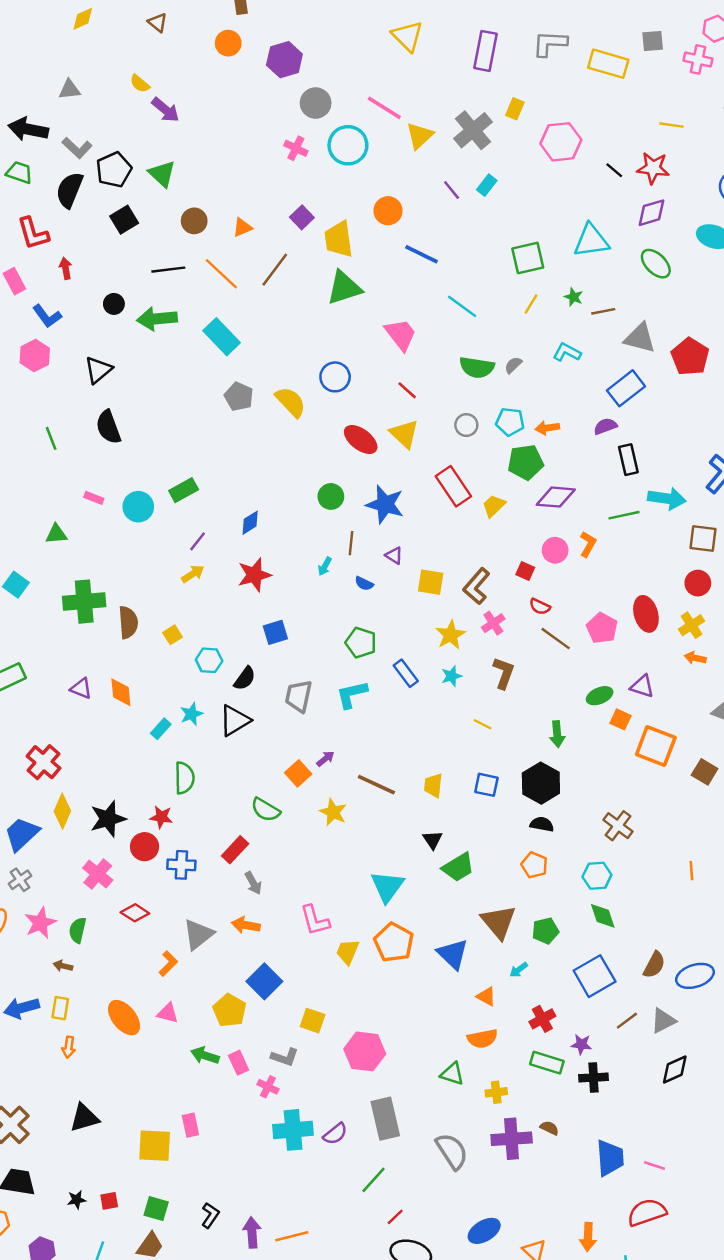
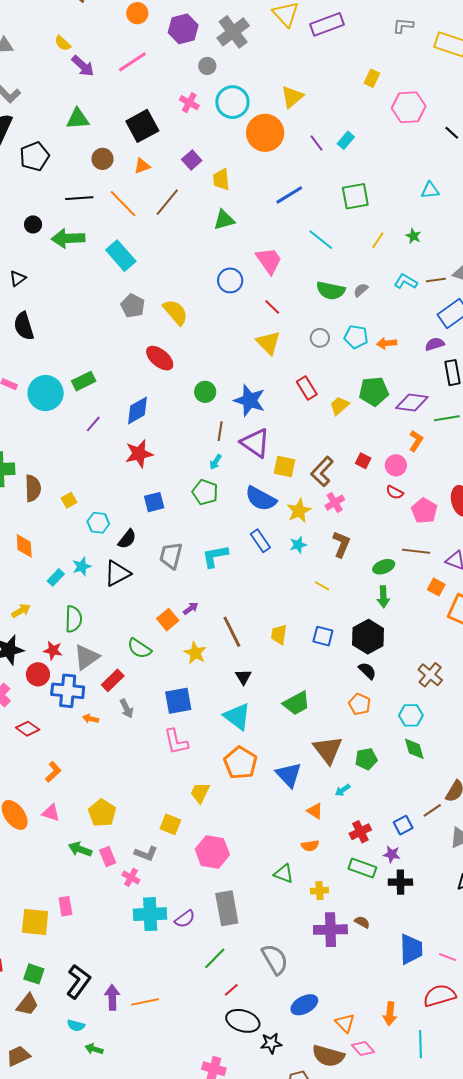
gray L-shape: (550, 43) -> (403, 26), size x0.7
purple rectangle: (485, 51) -> (327, 24), moved, turned 56
gray circle: (316, 103) -> (207, 66), size x0.7
pink line: (384, 108) -> (132, 62), moved, turned -68
gray cross: (473, 130) -> (233, 32), moved
black pentagon: (114, 170) -> (34, 156), moved
green triangle: (162, 174) -> (78, 119), turned -50
orange circle: (388, 211) -> (265, 133), moved, size x1.6
black square: (124, 220) -> (142, 126), moved, size x1.4
yellow trapezoid: (339, 239) -> (221, 179), size x0.7
cyan triangle: (591, 241) -> (430, 190), size x0.6
blue line: (422, 254) -> (289, 195), turned -60
green square: (528, 258) -> (355, 196), moved
green triangle: (344, 288) -> (224, 220), size x0.7
brown line: (603, 311) -> (436, 280), moved
black triangle: (98, 370) -> (18, 278), size x0.7
blue circle: (335, 377) -> (230, 280), moved
red ellipse: (361, 439) -> (160, 358), moved
green pentagon: (526, 462) -> (374, 391), moved
red rectangle: (453, 486) -> (307, 388), size x0.7
purple diamond: (556, 497) -> (412, 402), moved
cyan circle: (138, 507) -> (46, 393), size x1.4
blue diamond: (250, 523) -> (137, 410), size x1.4
pink circle: (555, 550) -> (396, 465), moved
purple triangle: (394, 556) -> (255, 443), size x2.0
cyan arrow: (325, 566) -> (216, 462), moved
yellow arrow: (193, 574) -> (21, 611), moved
blue semicircle: (364, 583) -> (261, 499), moved, size x2.0
red semicircle: (540, 607) -> (395, 492), moved
brown line: (556, 639) -> (416, 551), moved, turned -32
green pentagon: (361, 643) -> (205, 492), moved
green ellipse: (600, 696) -> (384, 567), moved
brown line: (376, 785) -> (232, 632), turned 36
black semicircle: (542, 824) -> (367, 671), turned 30
black triangle: (433, 840) -> (243, 677), moved
blue cross: (181, 865) -> (68, 691), size x1.4
cyan triangle: (387, 887) -> (237, 716), turned -32
orange arrow: (246, 925) -> (91, 719), moved, size x0.7
gray triangle: (198, 934) -> (86, 657), moved
yellow trapezoid: (348, 952) -> (200, 793), moved
blue square: (595, 976) -> (403, 825), moved, size x0.6
blue square: (264, 981) -> (178, 701), moved, turned 32
brown line: (627, 1021) -> (432, 810), moved
orange semicircle: (482, 1039) -> (310, 846), size x0.7
gray semicircle: (452, 1151) -> (275, 959), moved
black L-shape: (210, 1215) -> (78, 982), size x1.6

